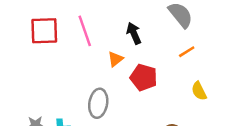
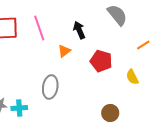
orange line: (187, 52) -> (143, 45), moved
red pentagon: (144, 77) -> (101, 61), moved

